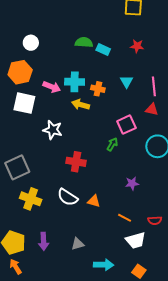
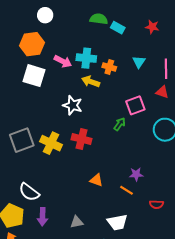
white star: (53, 130) -> (73, 105), moved
purple star: (132, 183) -> (136, 174), moved
white semicircle: (68, 197) -> (29, 192), moved
yellow cross: (31, 199) -> (51, 143), moved
orange line: (125, 218) -> (127, 190), moved
white trapezoid: (136, 240) -> (117, 222), moved

